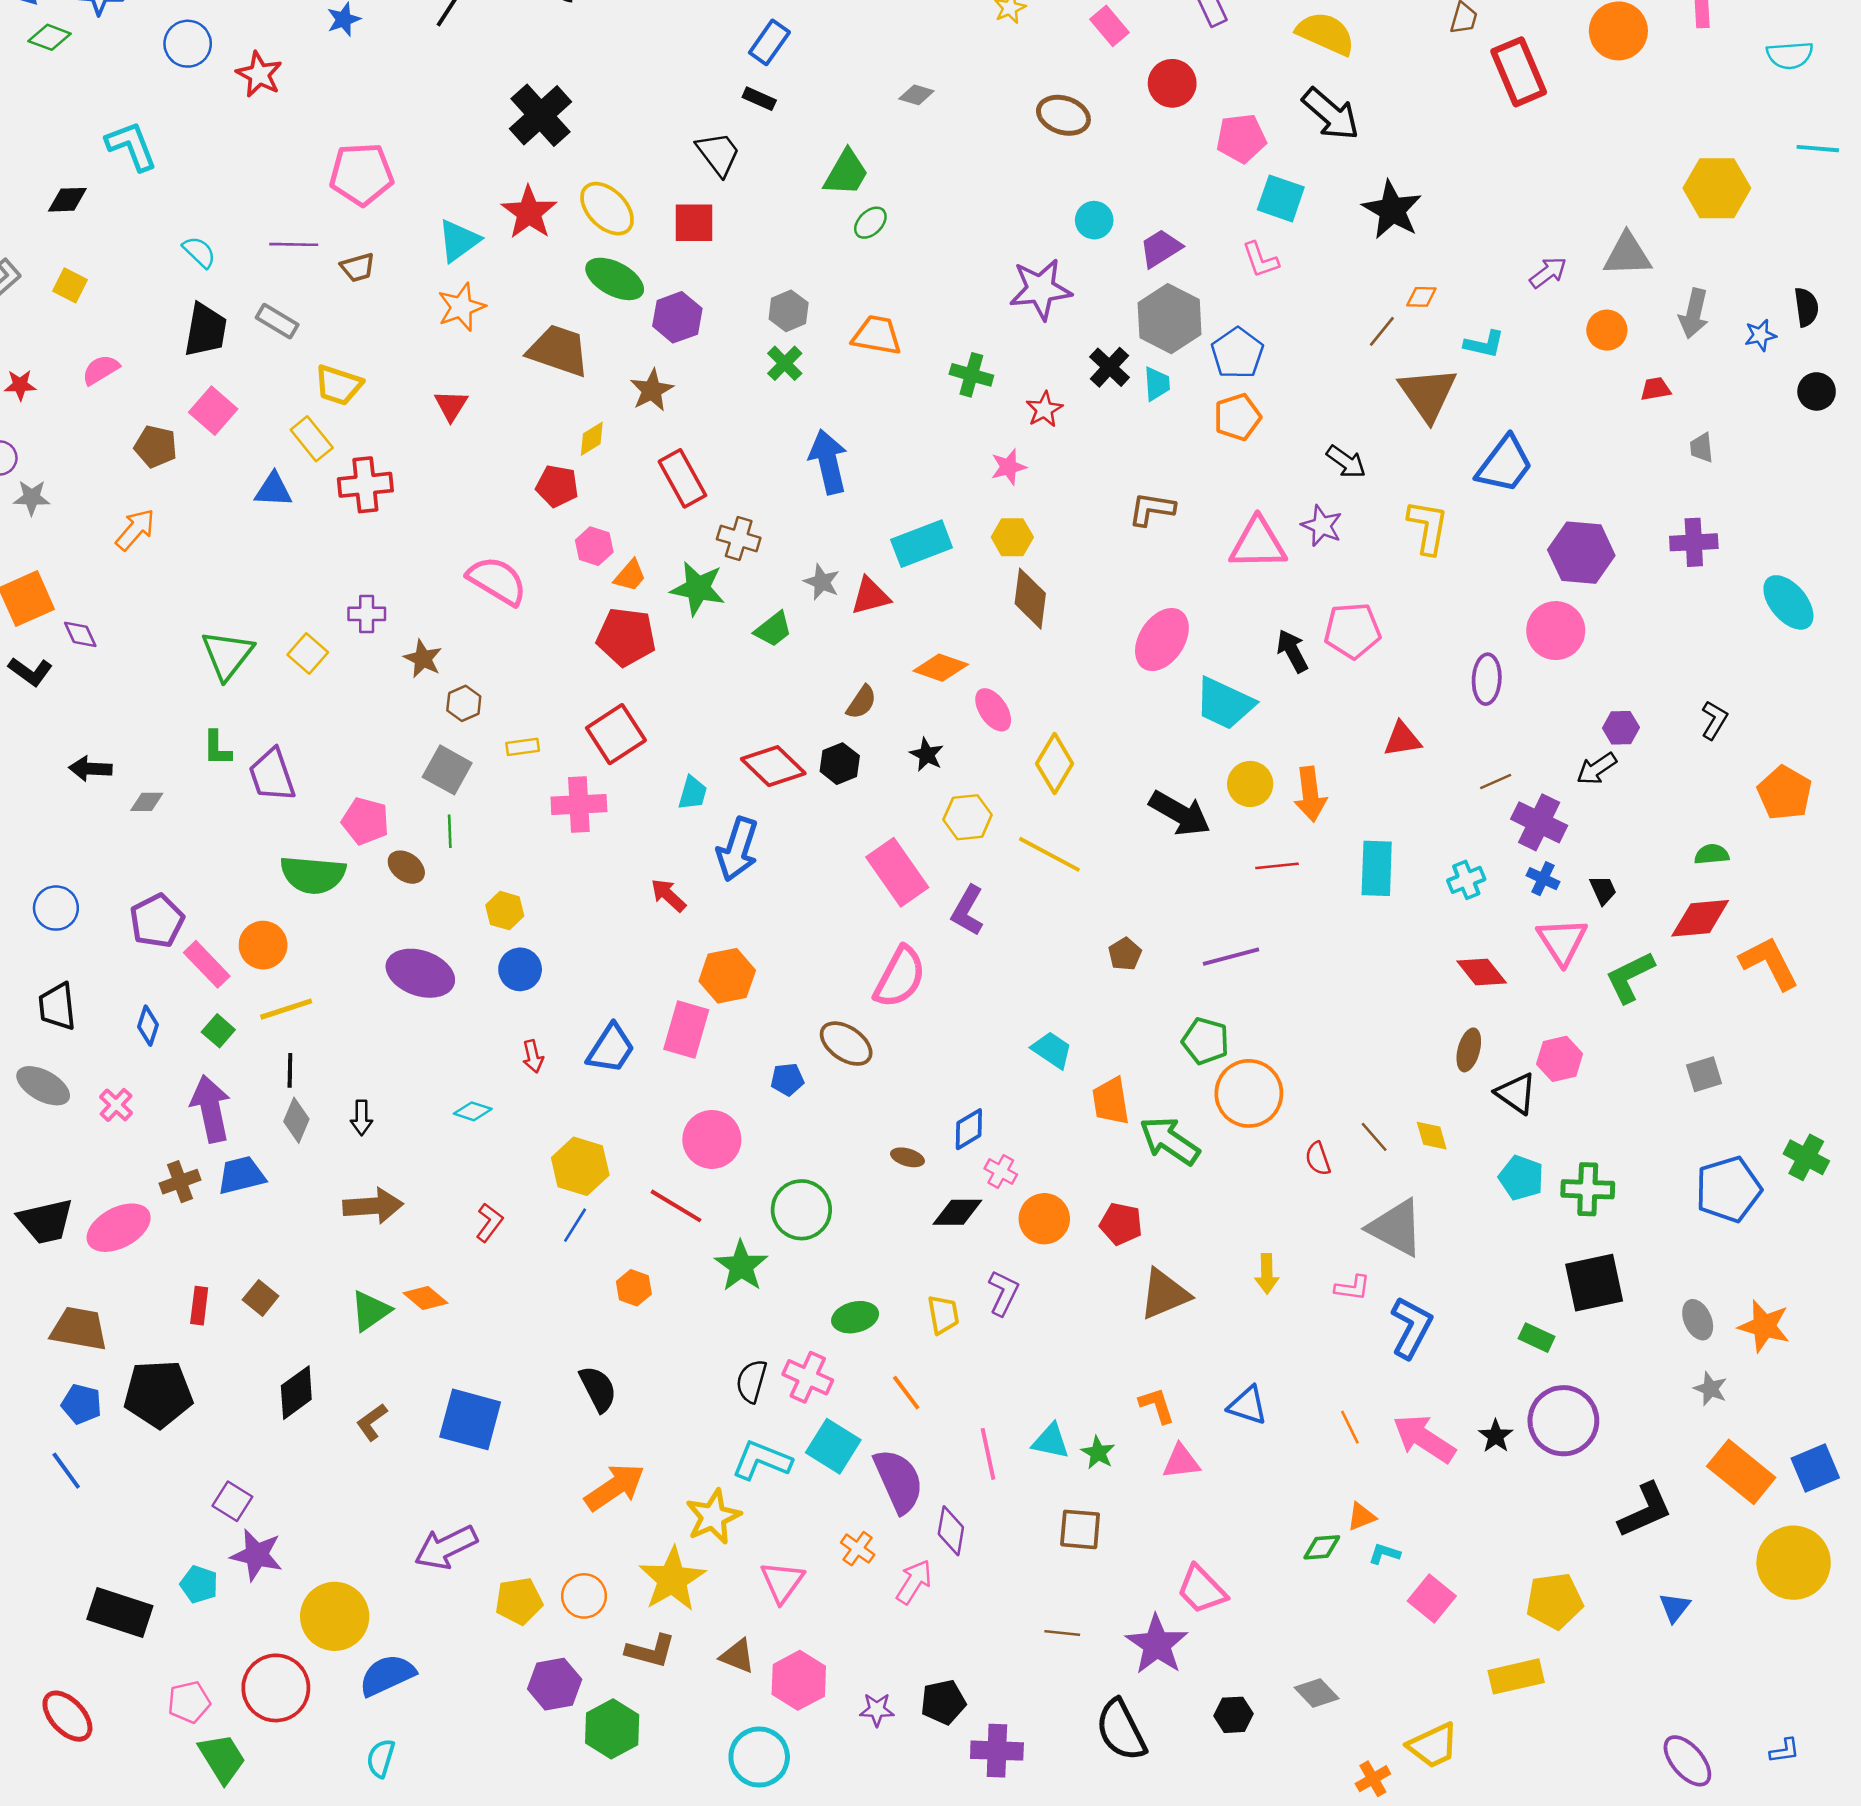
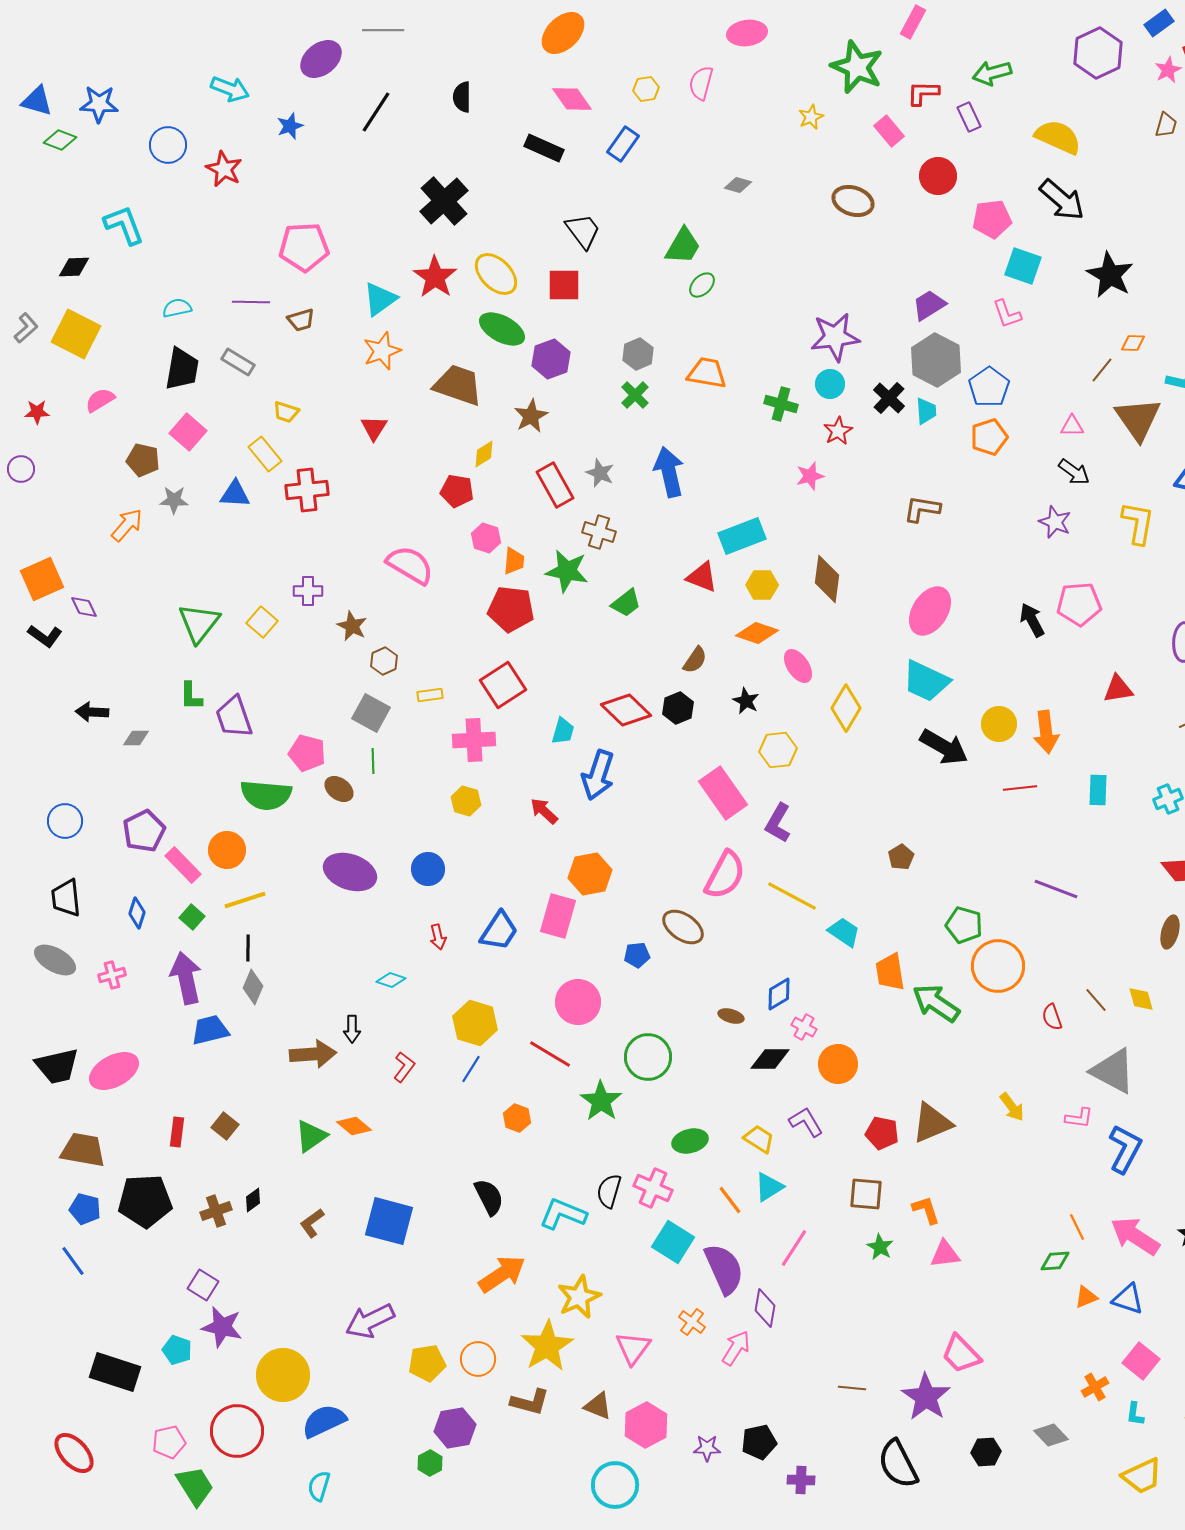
black rectangle: (759, 99) -> (544, 148), moved, size x1.5
cyan circle: (1094, 220) -> (830, 384), moved
cyan semicircle: (199, 252) -> (177, 308), turned -56
yellow square: (70, 285) -> (76, 334), size x1.8
yellow trapezoid: (339, 385) -> (286, 412), size x0.7
gray star: (32, 498) -> (174, 500), moved
yellow hexagon: (1012, 537) -> (762, 585), moved
pink triangle: (1258, 544) -> (1072, 426), moved, size x0.5
orange trapezoid: (630, 576) -> (514, 561), turned -36
gray star: (822, 582) -> (600, 473), moved
red triangle: (870, 596) -> (702, 577), turned 36
cyan trapezoid: (1225, 703) -> (926, 681), moved
yellow line: (1049, 854) -> (792, 896), moved
cyan rectangle: (1377, 868) -> (1098, 790), size x0.7
yellow hexagon: (505, 911) -> (466, 801), moved
purple line: (1231, 957) -> (1056, 889), moved, turned 36
pink cross: (116, 1105) -> (112, 975), turned 32
black arrow: (362, 1118) -> (352, 1029), moved
brown cross: (180, 1182) -> (216, 1211), moved
red pentagon: (1121, 1224) -> (882, 1133), moved
yellow arrow: (1267, 1274) -> (1012, 1107), turned -36
purple L-shape: (1003, 1293) -> (806, 1122), turned -57
yellow trapezoid: (943, 1315) -> (759, 1139), turned -48
black diamond: (296, 1393) -> (253, 1200), size x0.6
blue triangle: (1248, 1405) -> (1128, 1299), moved
cyan triangle: (1051, 1441) -> (769, 1187), moved, turned -44
pink line: (988, 1454) -> (794, 1248), turned 45
cyan L-shape: (762, 1460) -> (563, 1214), moved
brown square: (1080, 1529) -> (866, 1194), moved
green diamond: (1322, 1547) -> (1055, 1261), moved
cyan L-shape: (1384, 1554) -> (1135, 1414), moved, turned -100
green hexagon: (612, 1729) -> (430, 1463), moved, size x0.6
purple cross: (997, 1751) -> (801, 1480), size x0.7
orange cross: (1373, 1779) -> (1095, 1387), moved

